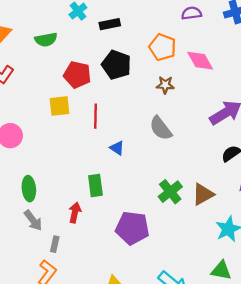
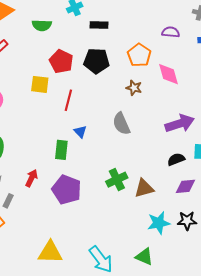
black pentagon: (116, 65) -> (96, 61), turned -30
green rectangle: (95, 186) -> (61, 150), moved
purple pentagon: (132, 228) -> (67, 190), moved

